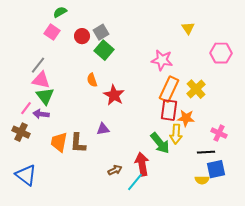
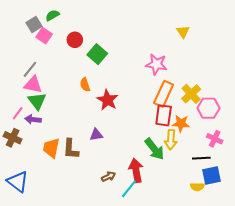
gray square: (101, 32) -> (34, 24), moved
pink hexagon: (221, 53) -> (208, 108), moved

